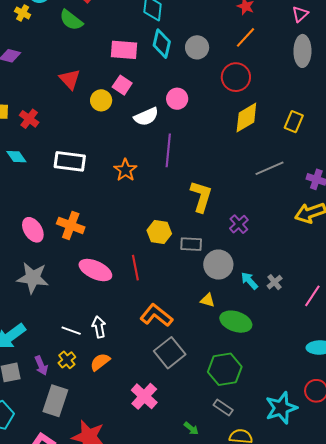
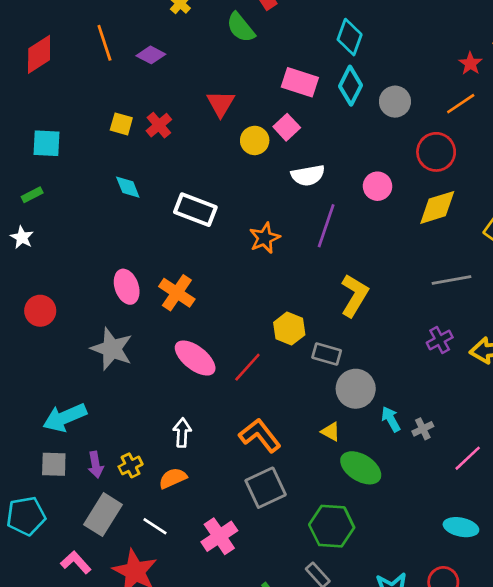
pink circle: (177, 99) -> (378, 186), moved
red cross: (29, 119) -> (159, 125), moved
purple cross: (239, 224) -> (440, 340), moved
red line: (135, 268) -> (247, 367), turned 40
white line: (71, 331) -> (155, 526), moved

